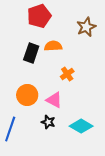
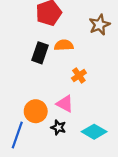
orange circle: (27, 95) -> (36, 111), moved

